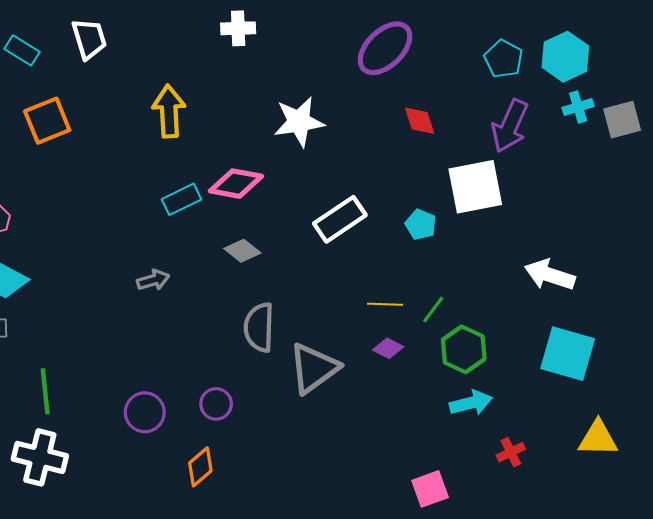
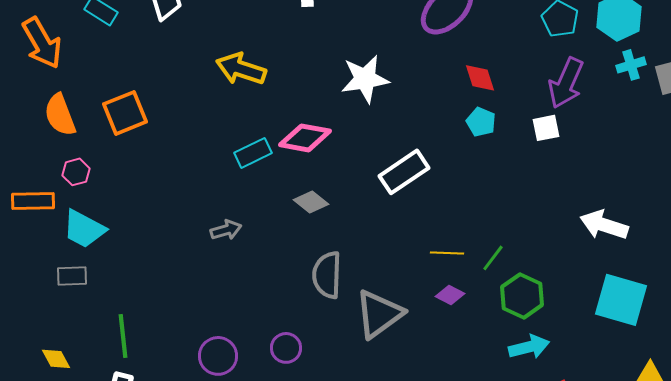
yellow arrow: (169, 111) -> (241, 69), turned -69
orange square: (47, 121) -> (125, 113), moved
white square: (475, 187) -> (546, 128), moved, size x0.5
cyan pentagon: (421, 225) -> (481, 122), moved

